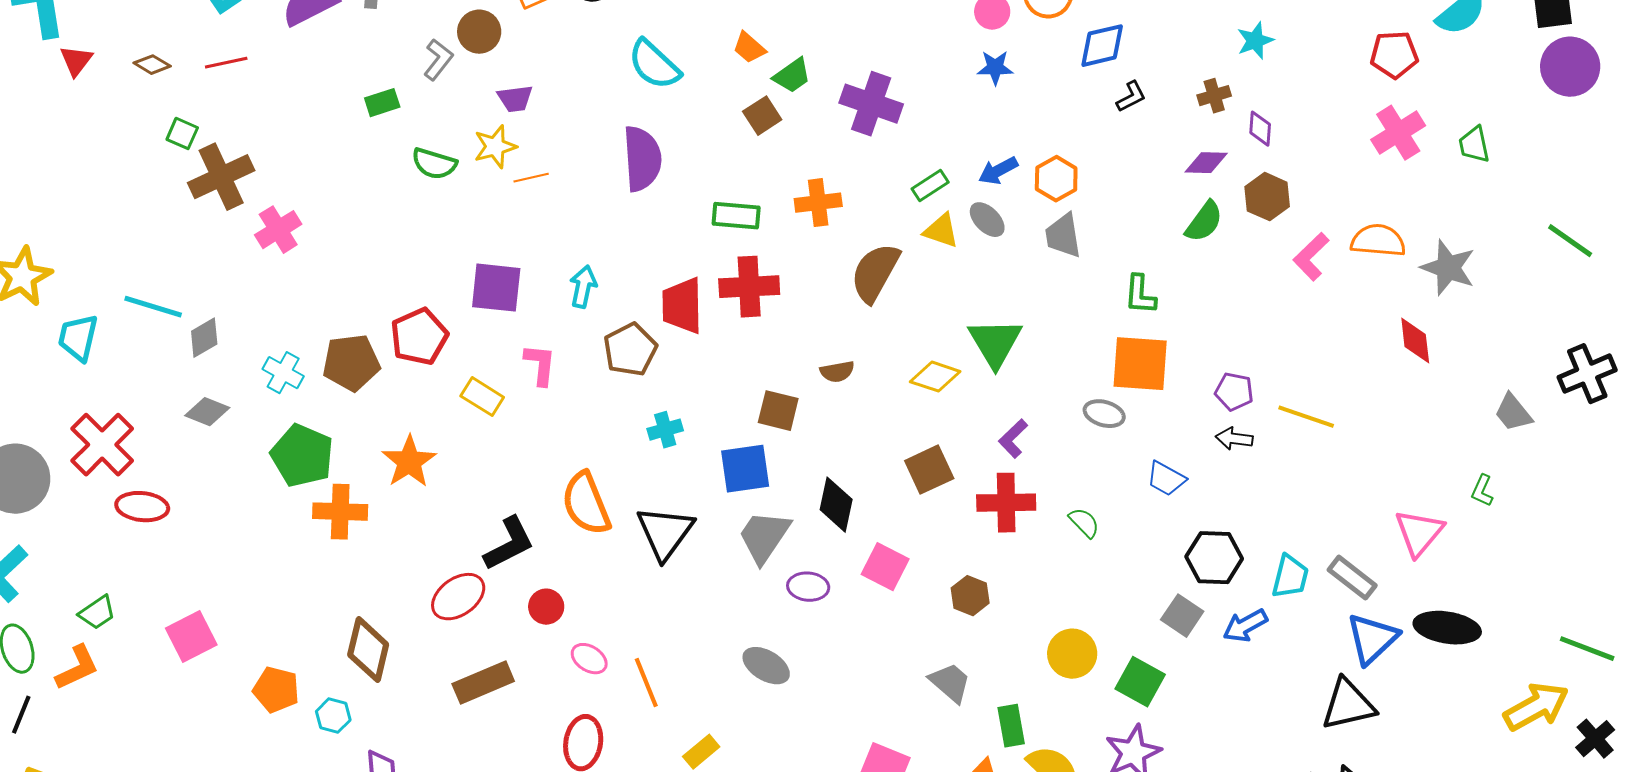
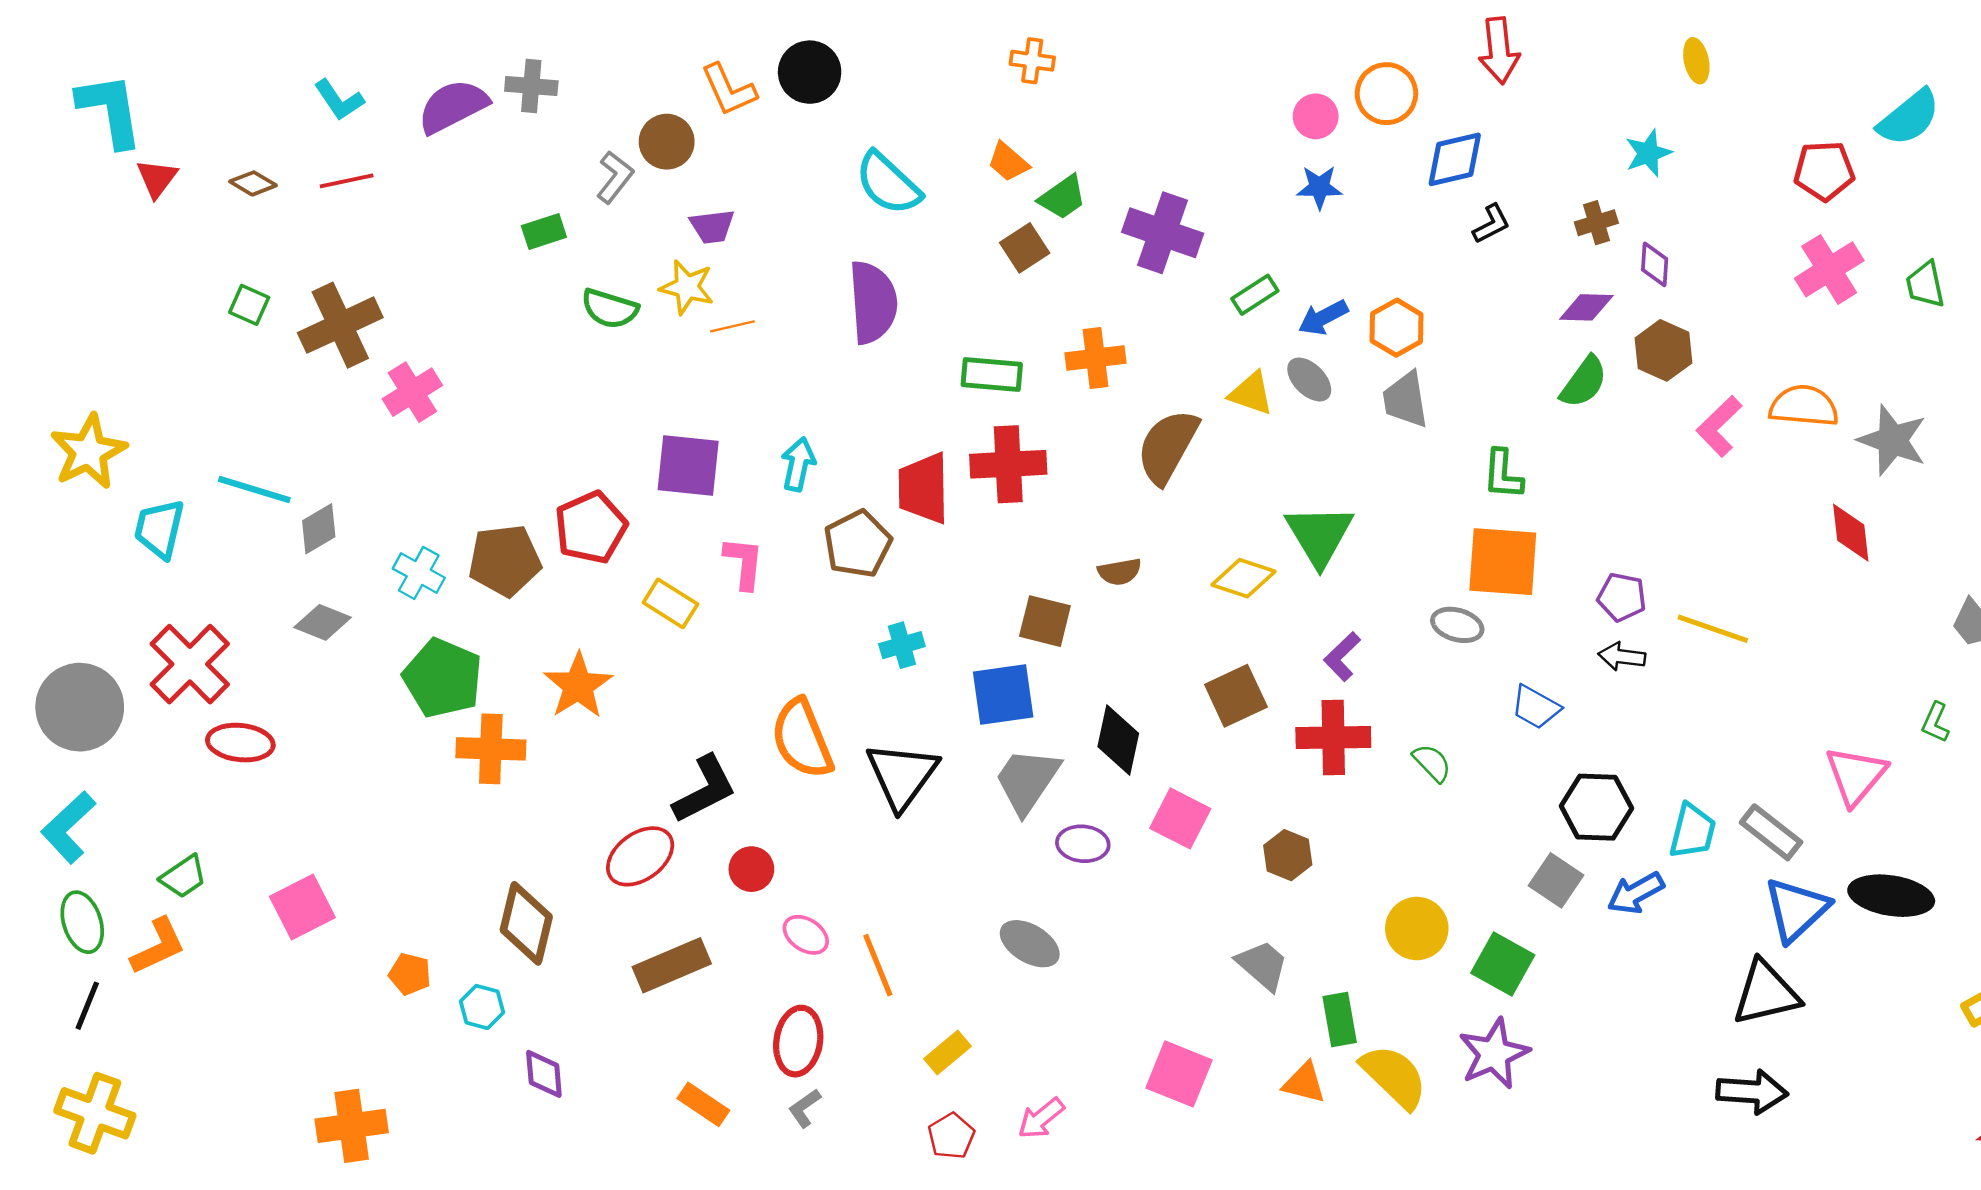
green square: (182, 134) -> (249, 305), moved
yellow star: (495, 147) -> (687, 287), turned 30
green rectangle: (930, 186) -> (1255, 295), moved
orange pentagon: (276, 690) -> (410, 974), size x0.7

